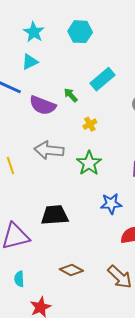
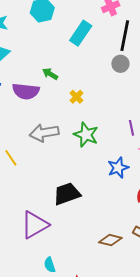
cyan rectangle: (102, 79) -> (81, 33), moved
brown diamond: (71, 270) -> (110, 240), moved

